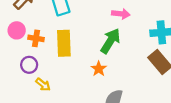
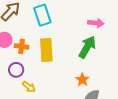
orange star: (99, 69) -> (82, 80), moved

